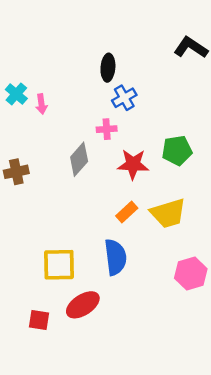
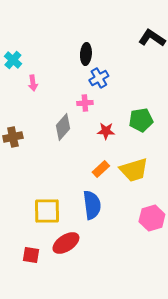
cyan cross: (16, 94) -> (13, 60), moved
red star: (133, 164) -> (106, 131), size x0.7

